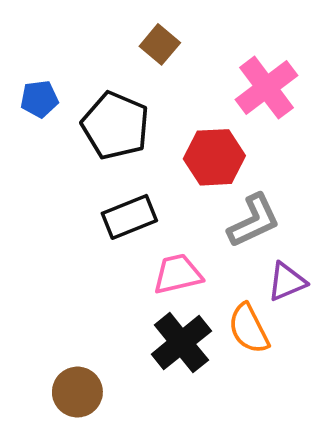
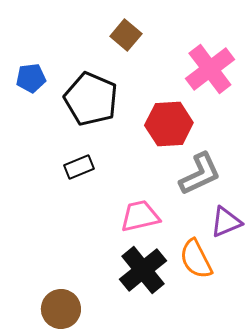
black rectangle: (129, 217) -> (79, 167), moved, size x0.7

